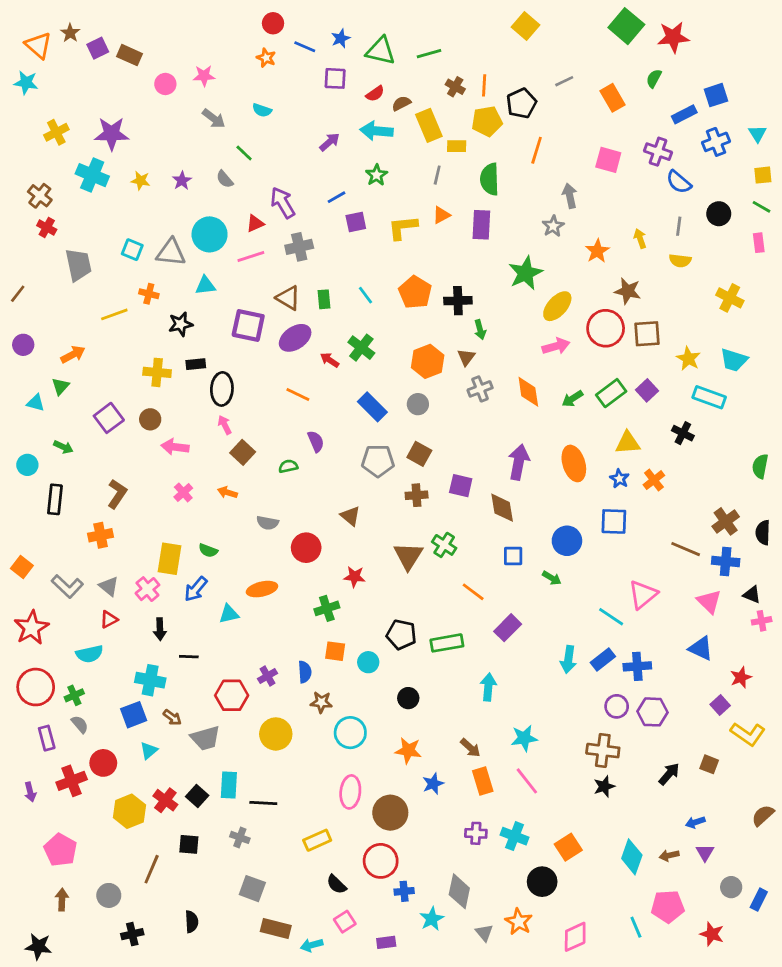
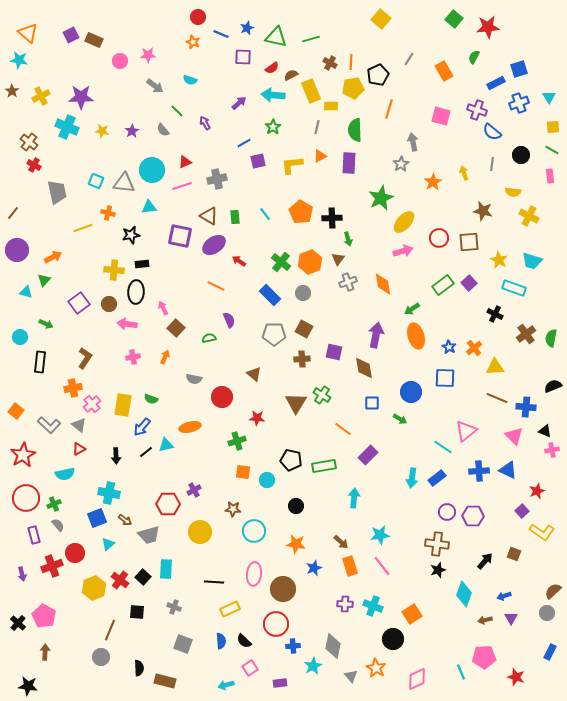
green square: (626, 26) -> (454, 19), size x0.7
brown star: (70, 33) -> (12, 91), moved
gray line: (564, 81) -> (409, 59), turned -32
purple arrow: (283, 203) -> (205, 123), moved, size x0.6
yellow semicircle: (680, 261) -> (513, 192), moved
brown star: (628, 291) -> (483, 211), moved
red circle: (606, 328) -> (439, 238), size x0.7
purple circle: (23, 345) -> (17, 250), size x1.5
green cross: (361, 348) -> (281, 262), moved
black ellipse: (222, 389) -> (136, 292), moved
green arrow: (572, 399) -> (412, 309), moved
yellow triangle: (628, 443) -> (495, 367), moved
pink cross: (183, 492) -> (133, 357), turned 32
orange arrow: (227, 492) -> (165, 357), turned 96
brown cross: (726, 521) -> (526, 334), moved
black semicircle: (763, 532) -> (553, 386), turned 66
pink cross: (147, 589) -> (92, 404), moved
black line: (189, 657) -> (146, 452), moved, turned -40
blue cross: (637, 666) -> (479, 471), moved
blue semicircle: (305, 672) -> (221, 641), moved
black line: (263, 803) -> (214, 582), moved
cyan diamond: (632, 857) -> (464, 594), moved
gray circle: (731, 887) -> (547, 613), moved
gray circle: (109, 895) -> (101, 657), moved
brown rectangle: (276, 929) -> (165, 681), moved
black cross: (132, 934) -> (18, 623), moved, turned -35

